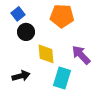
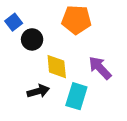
blue square: (18, 14) -> (14, 22), moved
black arrow: (21, 76) -> (38, 91), moved

